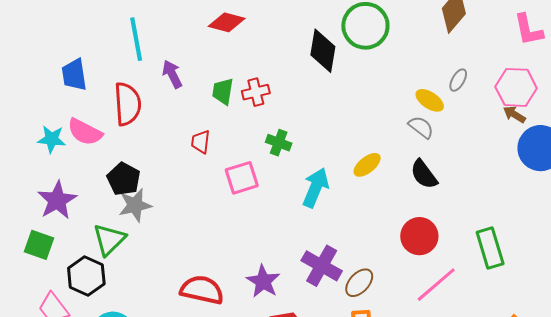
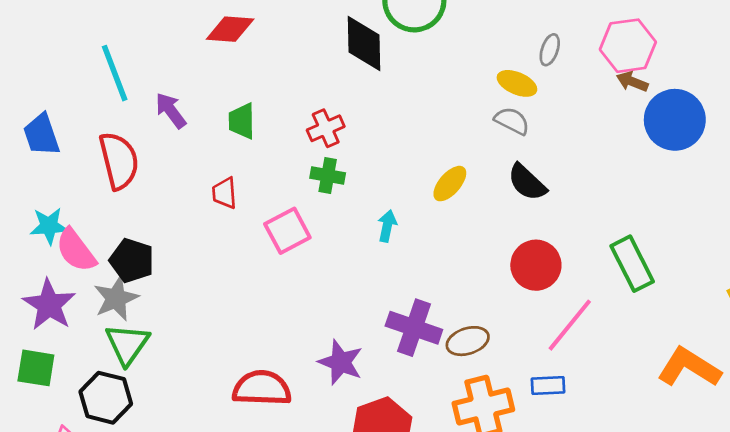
red cross: (256, 92) -> (326, 128), moved
pink semicircle: (85, 132) -> (76, 250), moved, turned 36
cyan star: (52, 139) -> (49, 226), moved
cyan arrow: (316, 188) -> (387, 226), size x0.6
gray star: (135, 205) -> (116, 298), moved
brown ellipse: (359, 283) -> (468, 341), turned 40

